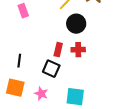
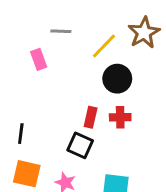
black line: (19, 61) -> (21, 134), moved

